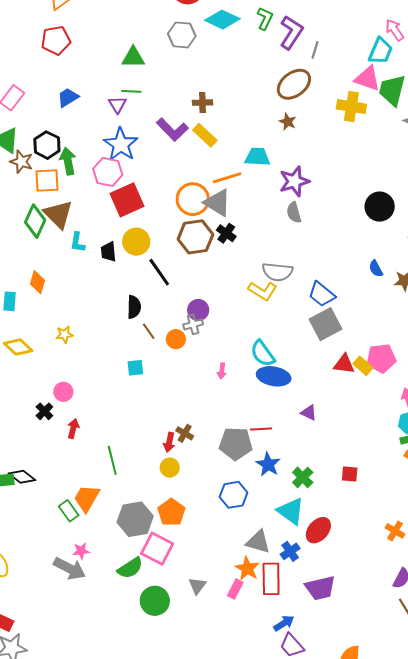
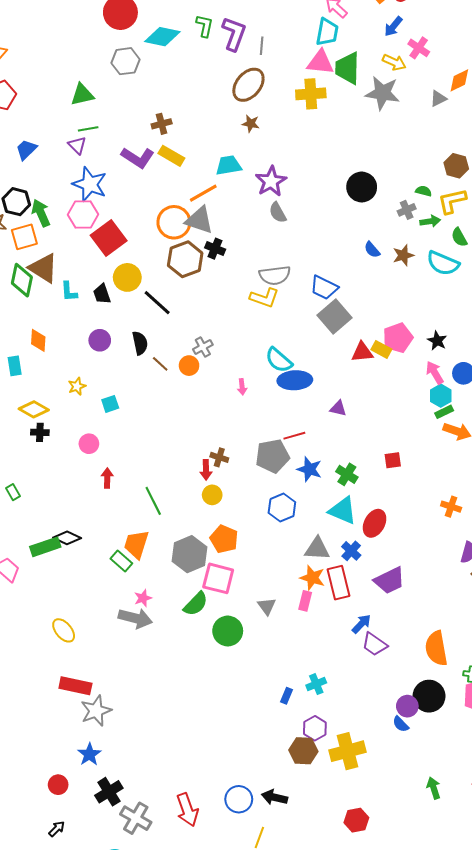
purple circle: (198, 310) -> (100, 340), moved
cyan square: (135, 368) -> (110, 404), moved
black cross: (44, 411) -> (40, 432), moved, turned -30

